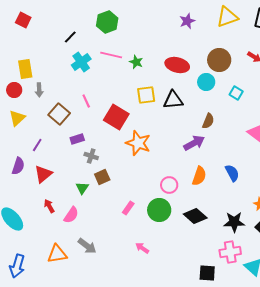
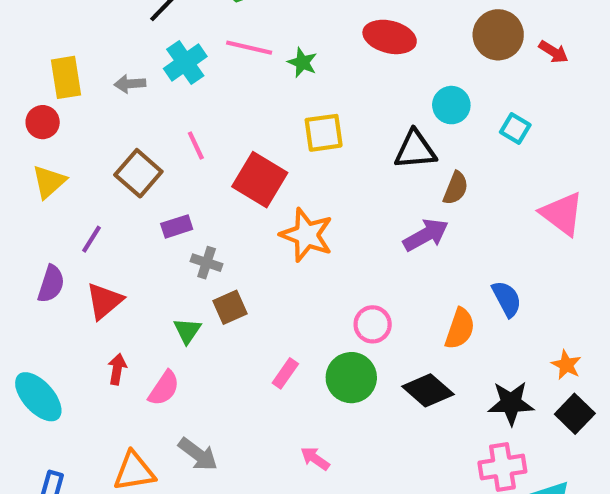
brown circle: (219, 60) -> (498, 35), moved
red ellipse: (177, 65) -> (390, 37), moved
gray arrow: (39, 90) -> (130, 84), moved, turned 88
black triangle: (173, 100) -> (415, 150), moved
orange semicircle: (199, 176) -> (460, 329), moved
red arrow: (49, 206) -> (117, 369), turned 40

